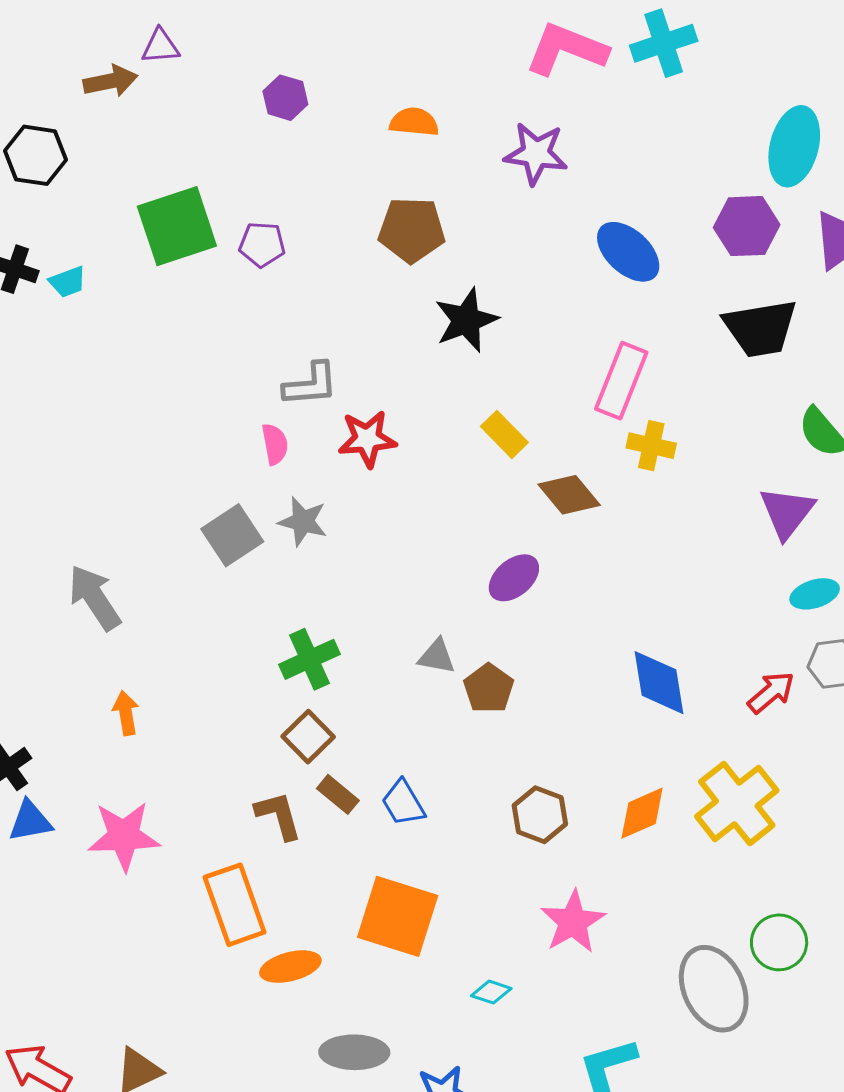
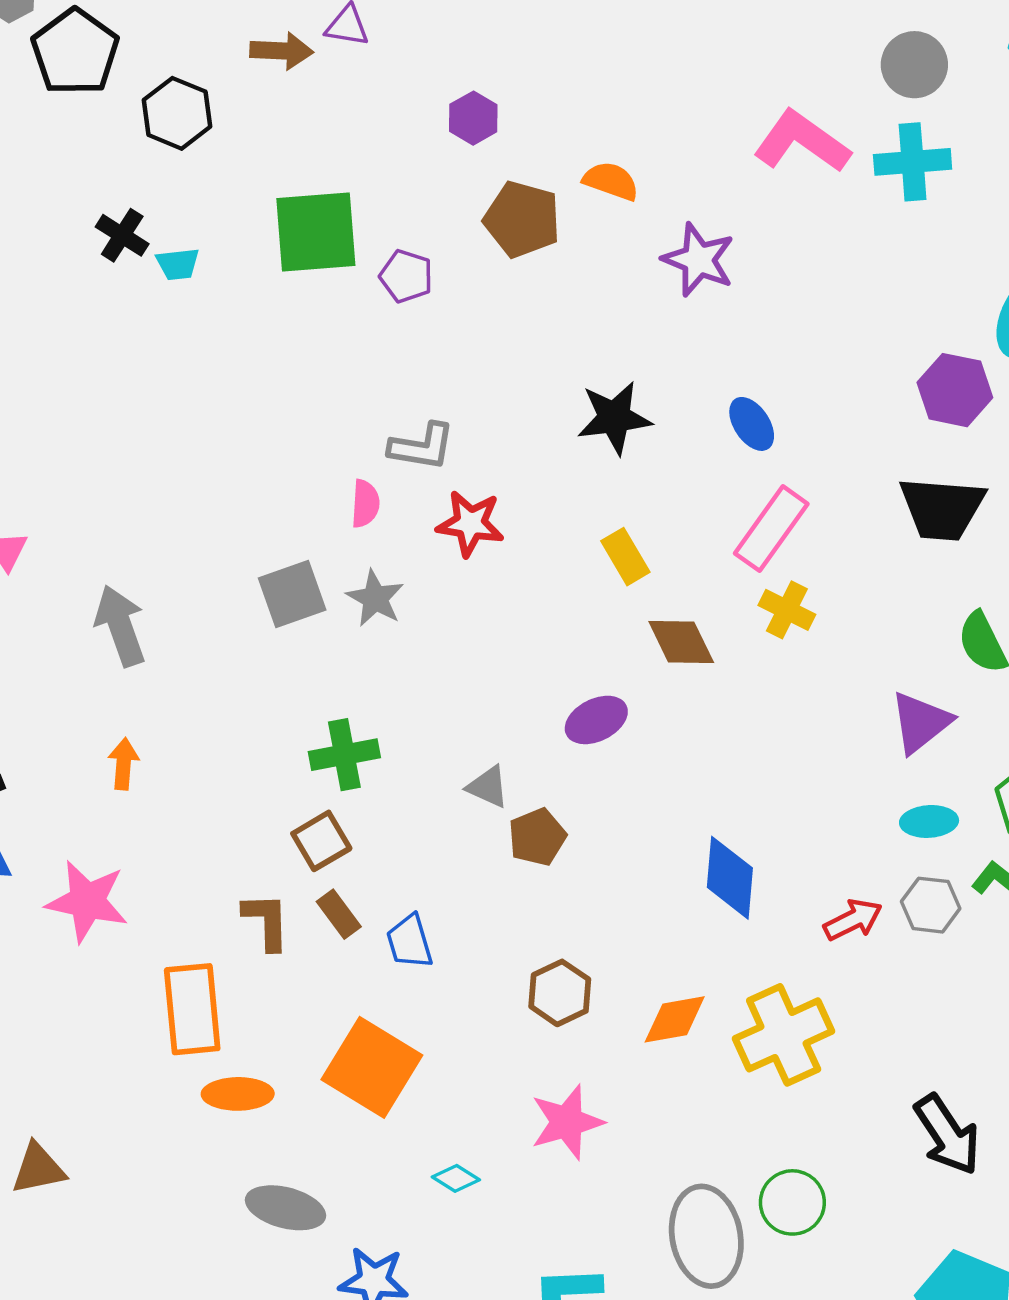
purple star: (536, 154) -> (699, 260), moved
brown pentagon: (412, 230) -> (522, 219), moved
blue ellipse: (628, 252) -> (752, 424), moved, size x0.7

